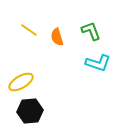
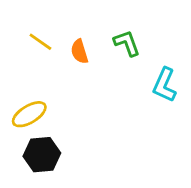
cyan L-shape: (98, 63) -> (165, 85), moved, turned 95

